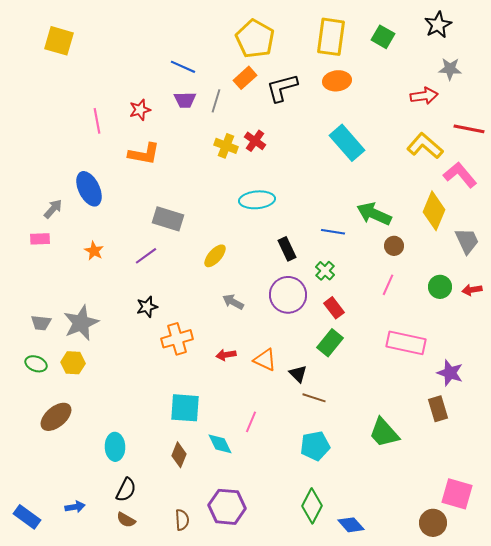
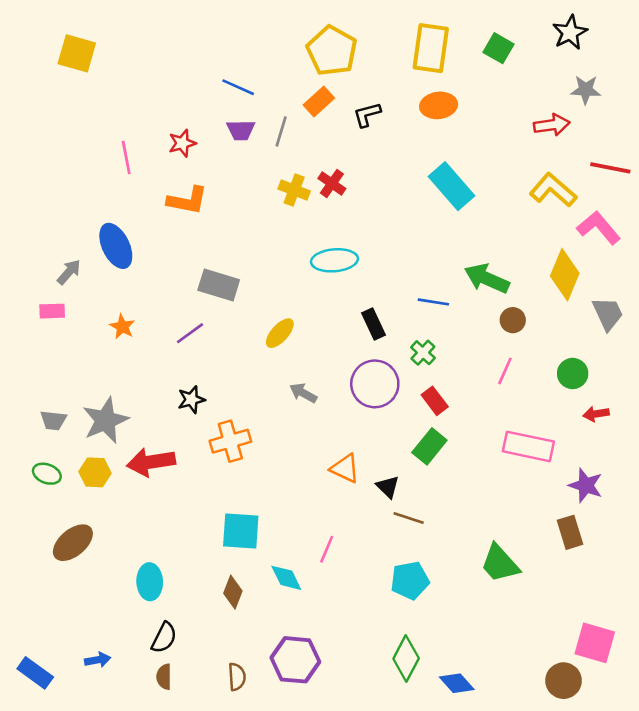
black L-shape: (282, 88) -> (367, 115), size x0.7
red arrow: (472, 290) -> (596, 414), moved
red arrow: (226, 355) -> (151, 462), moved, size x1.8
brown semicircle: (126, 520) -> (164, 677), turned 60

